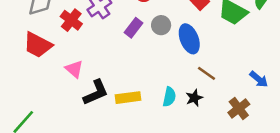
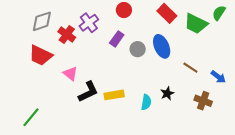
gray circle: (161, 25) -> (138, 49), moved
brown line: (207, 73) -> (190, 68), moved
cyan semicircle: (169, 97) -> (146, 102), moved
brown cross: (239, 108) -> (203, 101), turned -30

